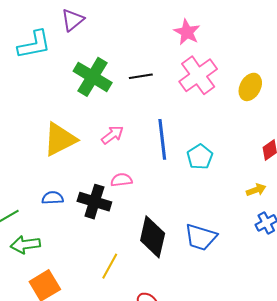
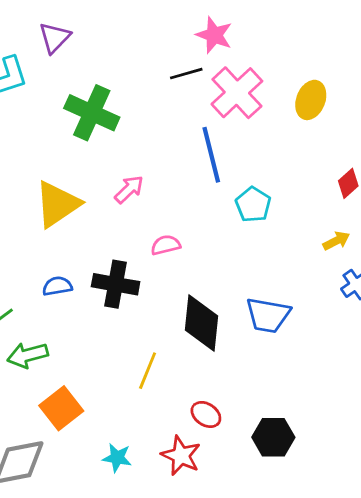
black line: (141, 76) -> (186, 74), moved
blue line: (162, 139) -> (211, 155), moved
pink semicircle: (121, 180) -> (166, 245), moved

